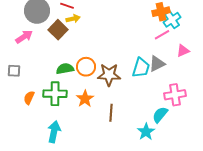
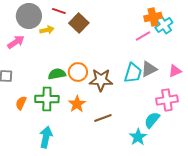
yellow arrow: (73, 19) -> (47, 30), moved
brown square: (58, 30) -> (79, 23), moved
pink line: (162, 35) -> (143, 36), moved
pink triangle: (183, 51) -> (175, 71), moved
brown line: (111, 113) -> (103, 118), turned 66

